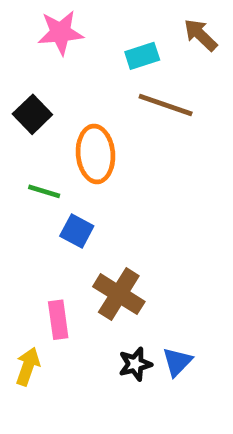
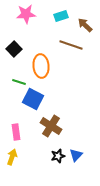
brown arrow: (201, 35) -> (85, 25), moved
cyan rectangle: (142, 56) -> (61, 16), moved
blue square: (77, 231) -> (33, 99), size x1.5
pink rectangle: (58, 320) -> (16, 132), moved

